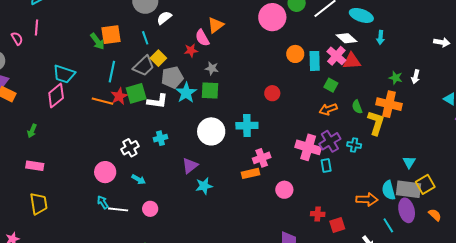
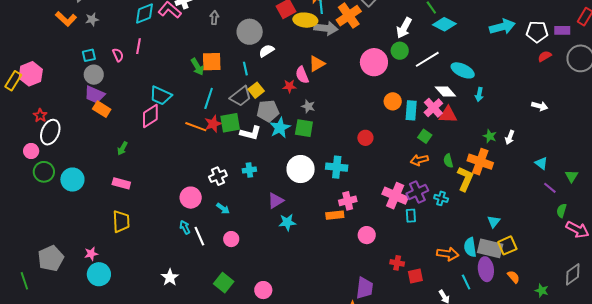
white line: (118, 209) -> (199, 236), turned 54

